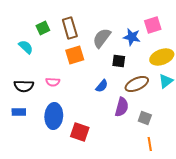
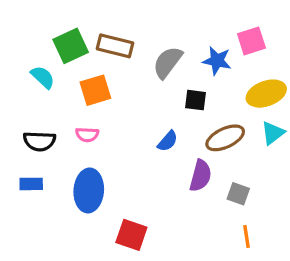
green square: (43, 28) -> (71, 46), size x1.5
brown rectangle: (70, 28) -> (115, 46), turned -60
orange square: (75, 55) -> (95, 90), moved
red square: (80, 132) -> (131, 235), moved

